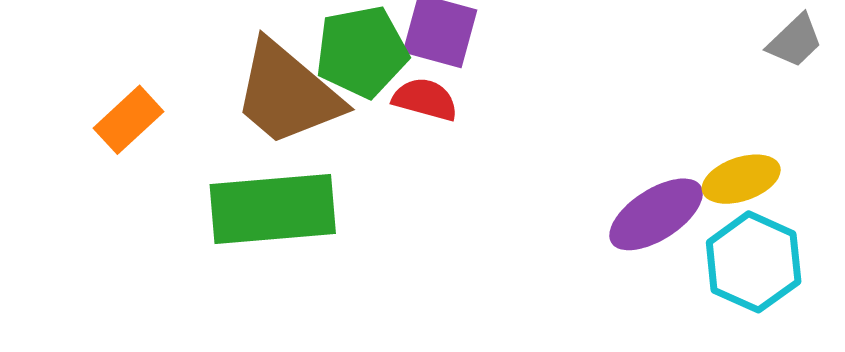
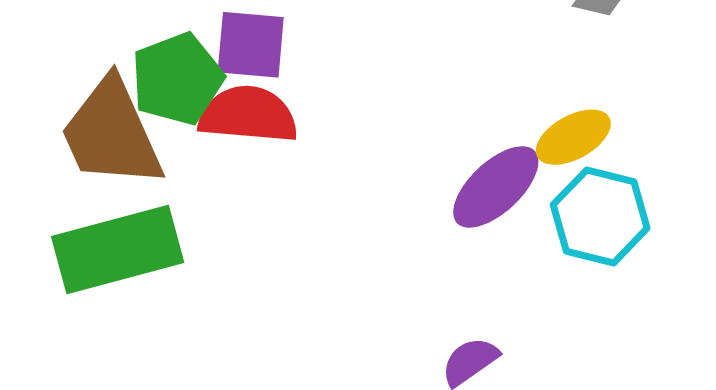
brown trapezoid: (287, 94) -> (111, 133), turned 36
red semicircle: (425, 99) -> (248, 115), size x1.5

